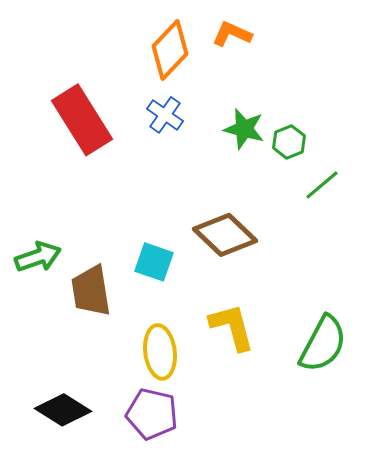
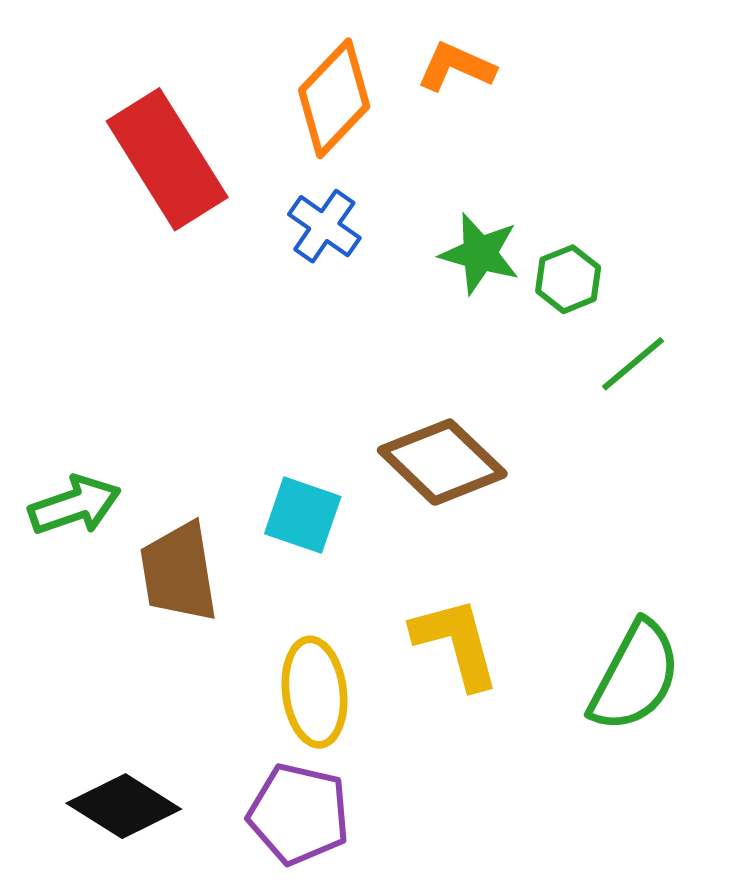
red rectangle: (82, 120) -> (167, 159), moved

